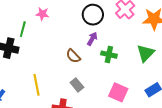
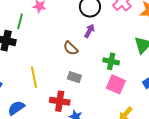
green cross: (109, 55) -> (111, 61), moved
gray rectangle: (77, 85) -> (74, 77), turned -32

